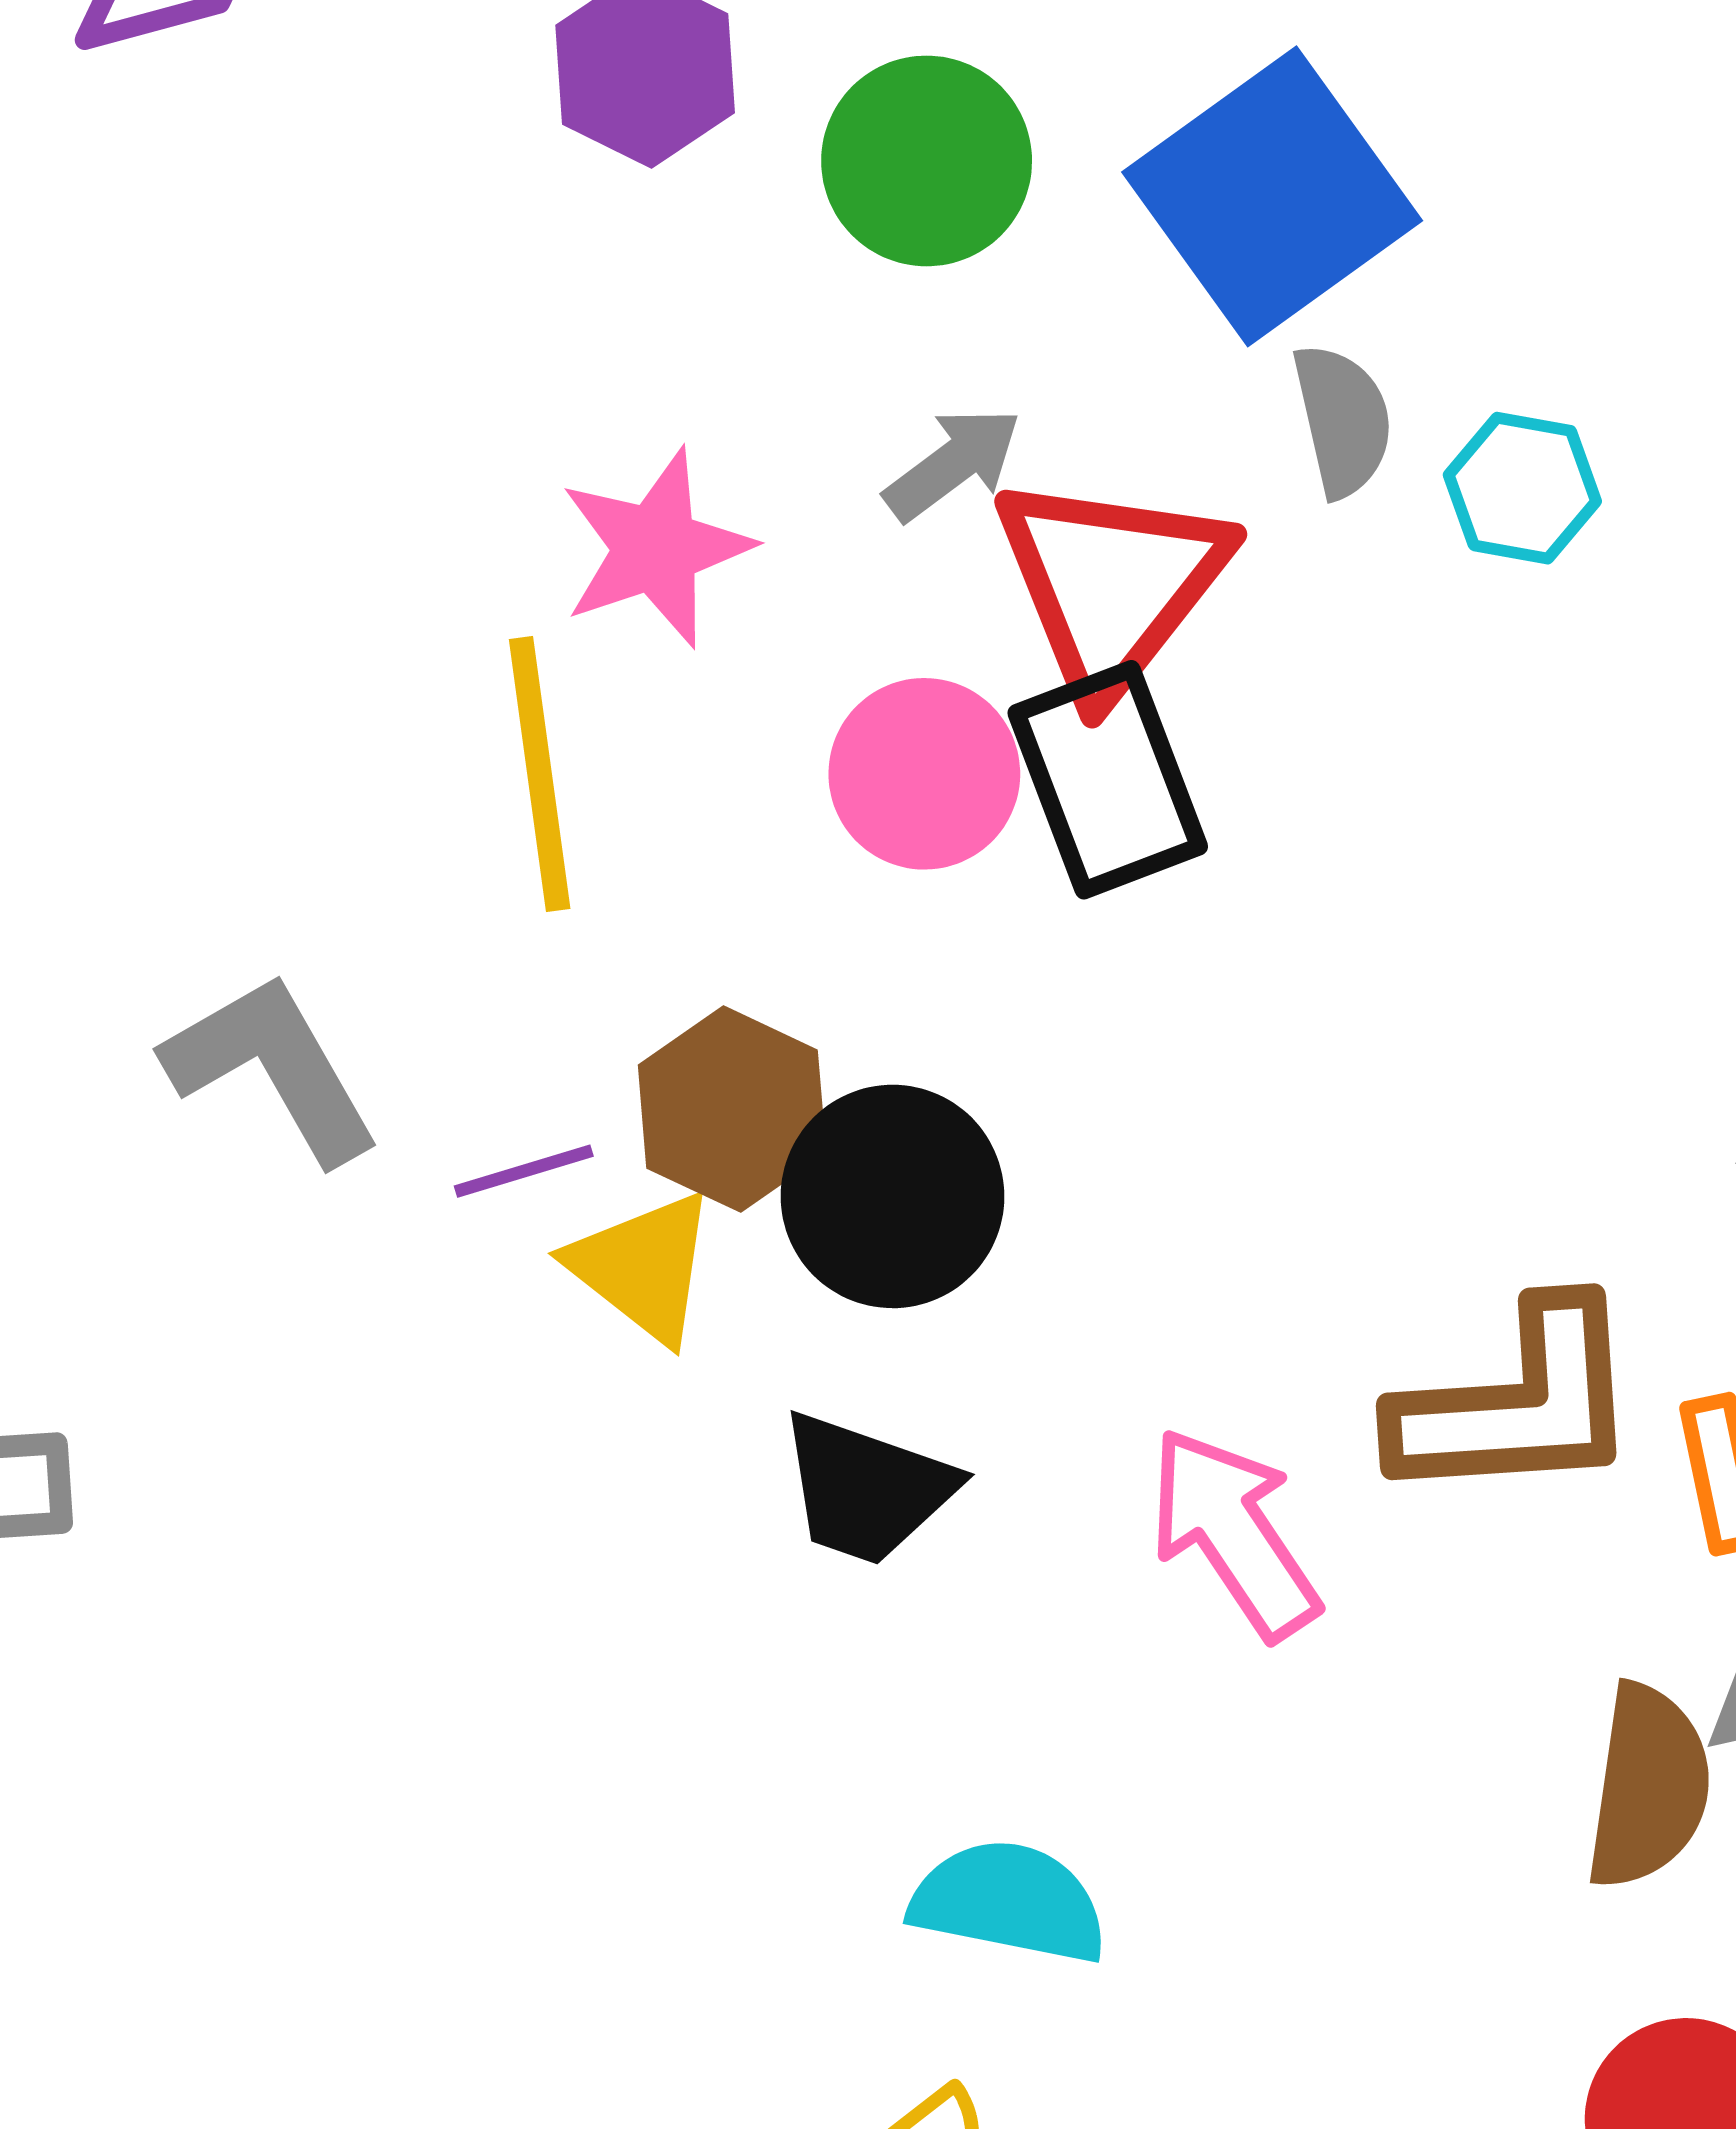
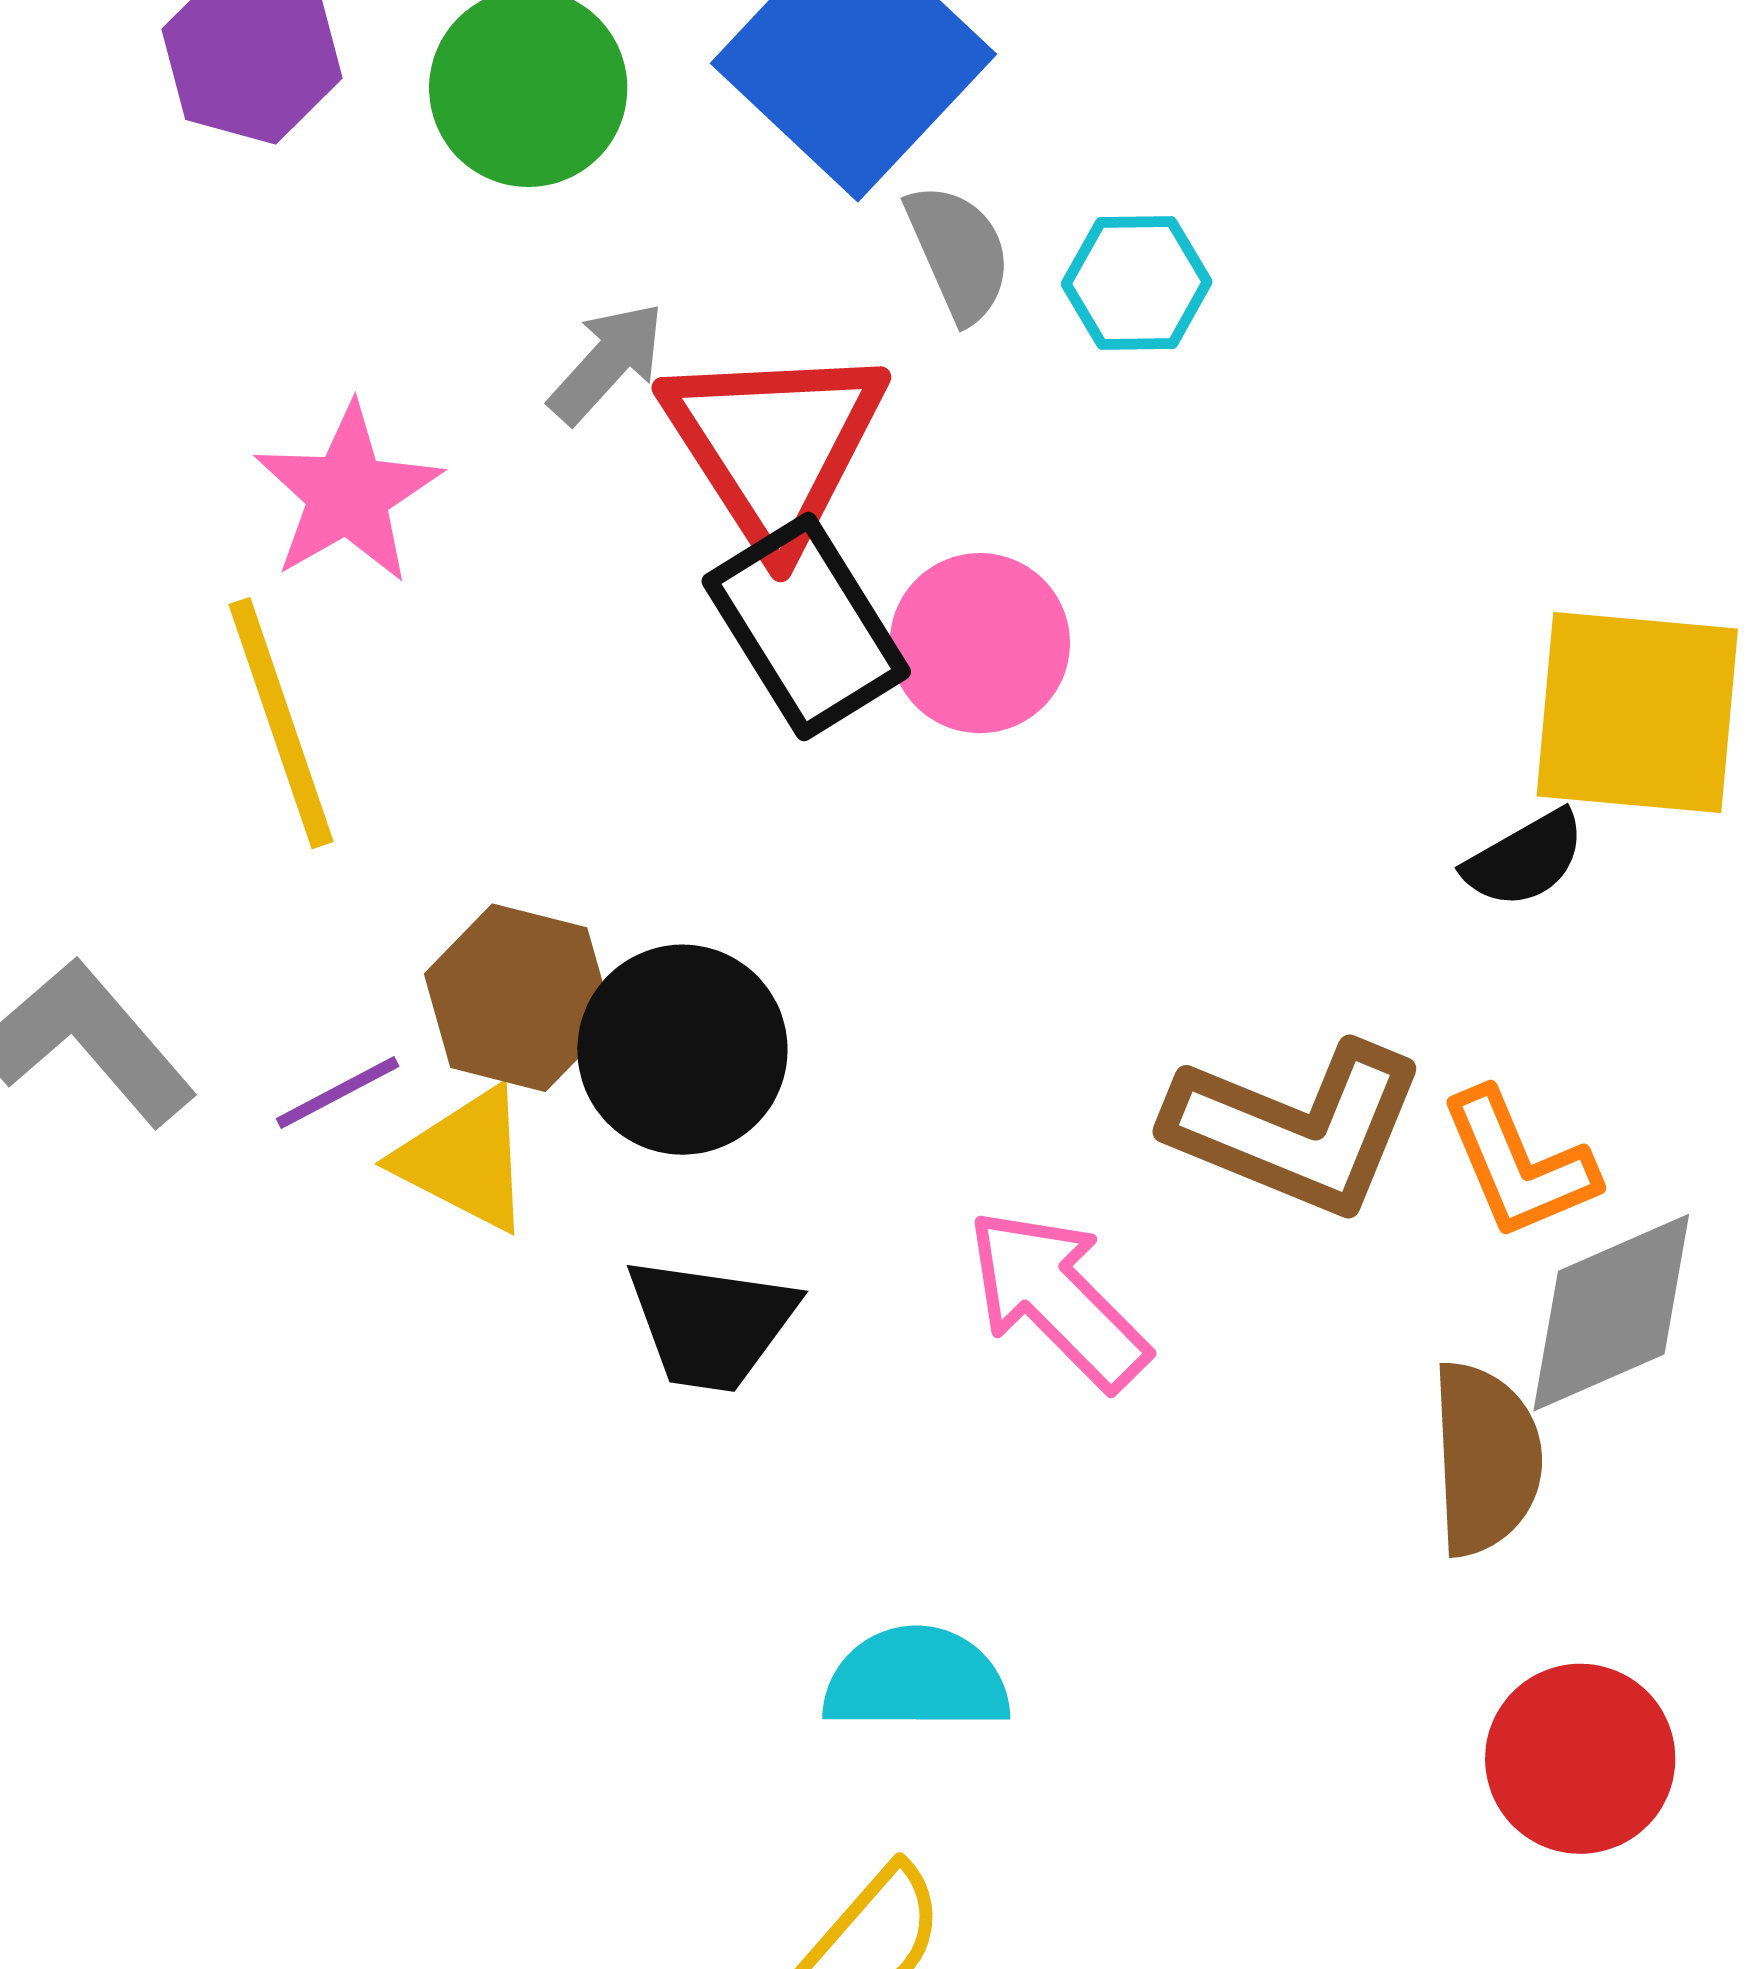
pink circle: (924, 774) -> (980, 643), moved
brown L-shape: (1517, 1403) -> (1296, 1128), turned 37

